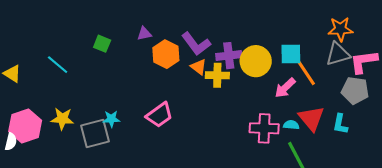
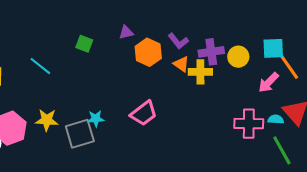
purple L-shape: (196, 44) -> (178, 41), size x0.7
yellow circle: (256, 61) -> (238, 57), size x0.7

